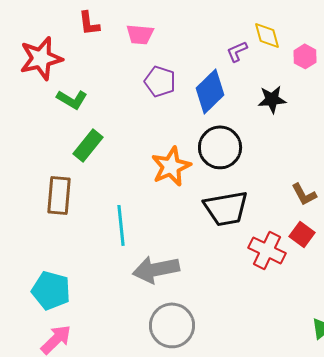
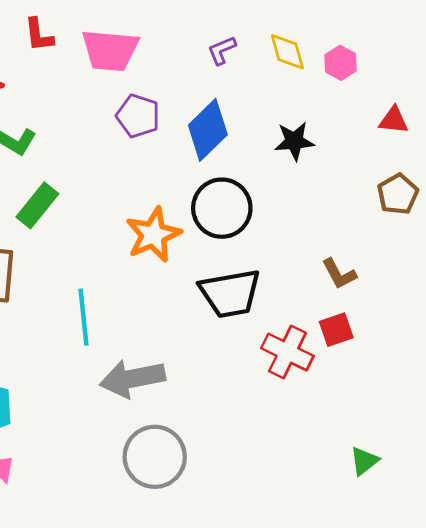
pink trapezoid: (140, 34) -> (110, 50), size x1.5
purple L-shape: (237, 51) -> (222, 50), moved
pink hexagon: (305, 56) -> (341, 63), moved
red square: (302, 234) -> (336, 330), turned 35

